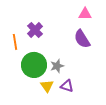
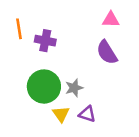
purple cross: (35, 30) -> (45, 41), turned -35
orange line: (15, 42) -> (19, 29), moved

